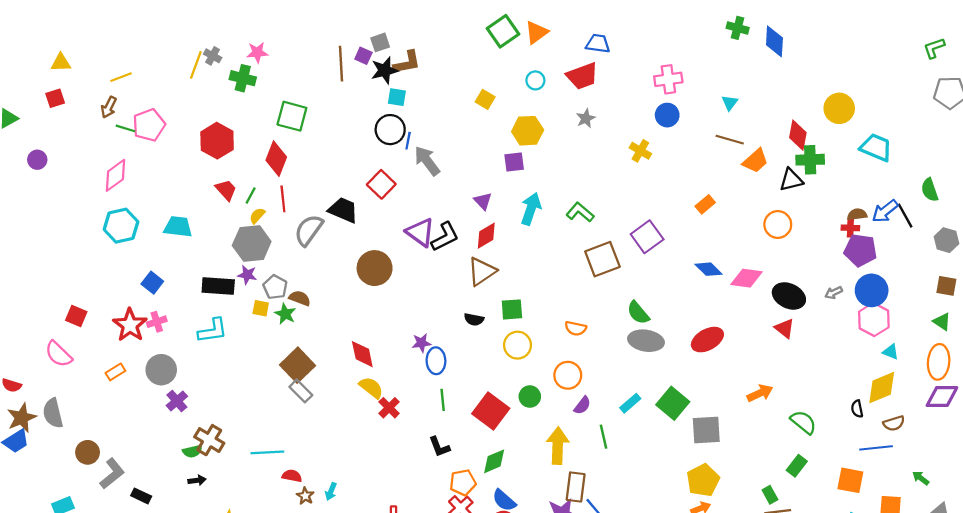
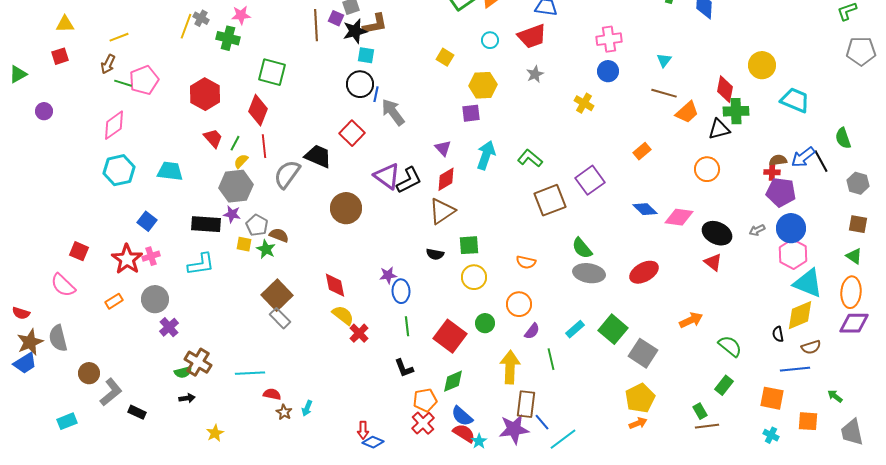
cyan triangle: (891, 352) -> (808, 283), size x2.0
gray square: (706, 430) -> (643, 353), turned 36

